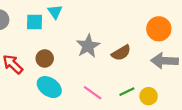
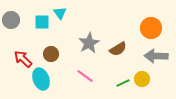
cyan ellipse: (49, 87) -> (41, 79), moved, turned 35
pink line: (93, 93) -> (85, 76), moved
yellow circle: (149, 96) -> (142, 79), moved

